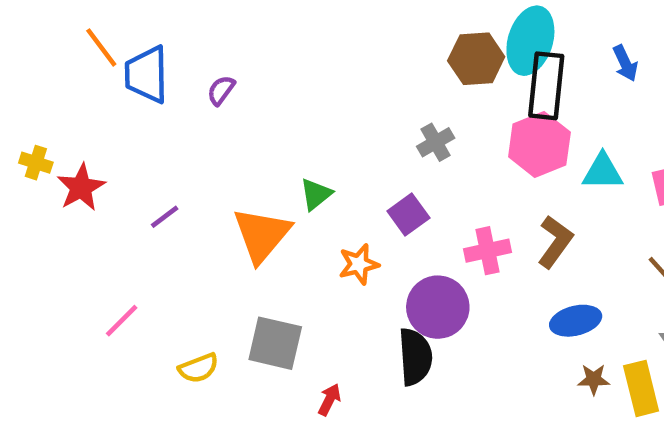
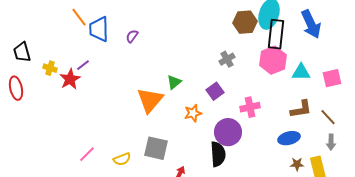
blue arrow: (625, 63) -> (311, 24), size x1.8
purple line: (165, 217) -> (83, 65), moved
brown L-shape: (555, 242) -> (301, 109), moved, turned 45
pink line: (122, 321) -> (87, 154), moved

